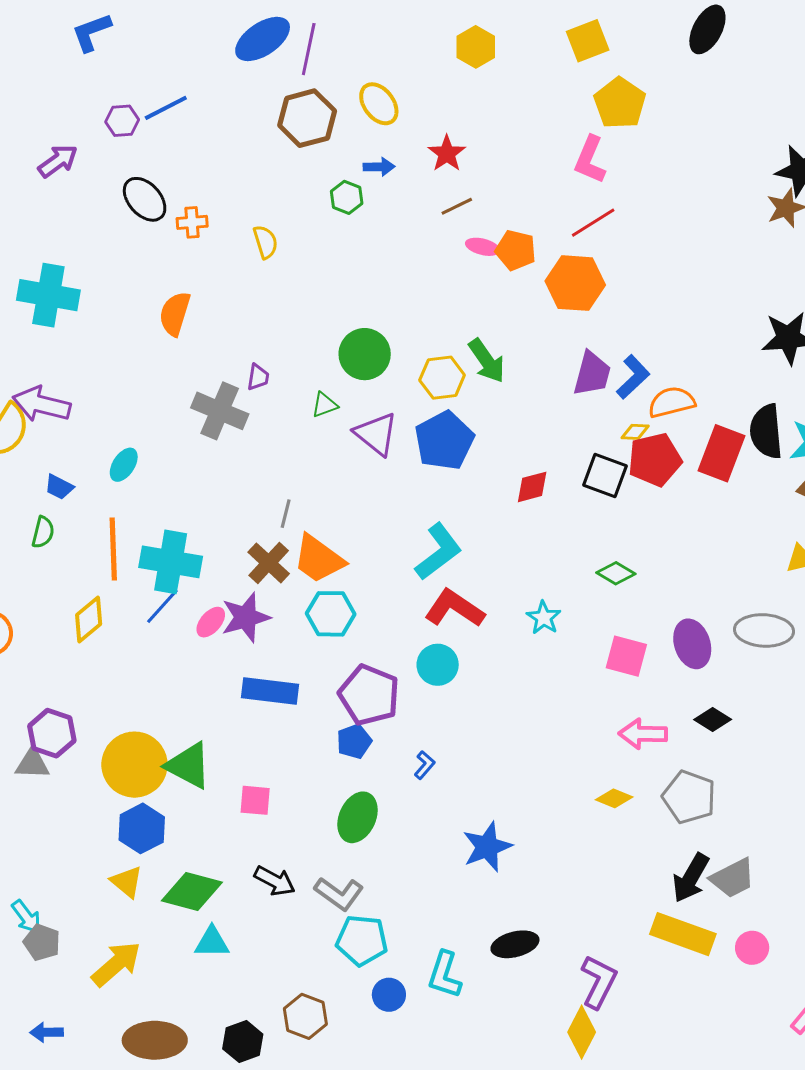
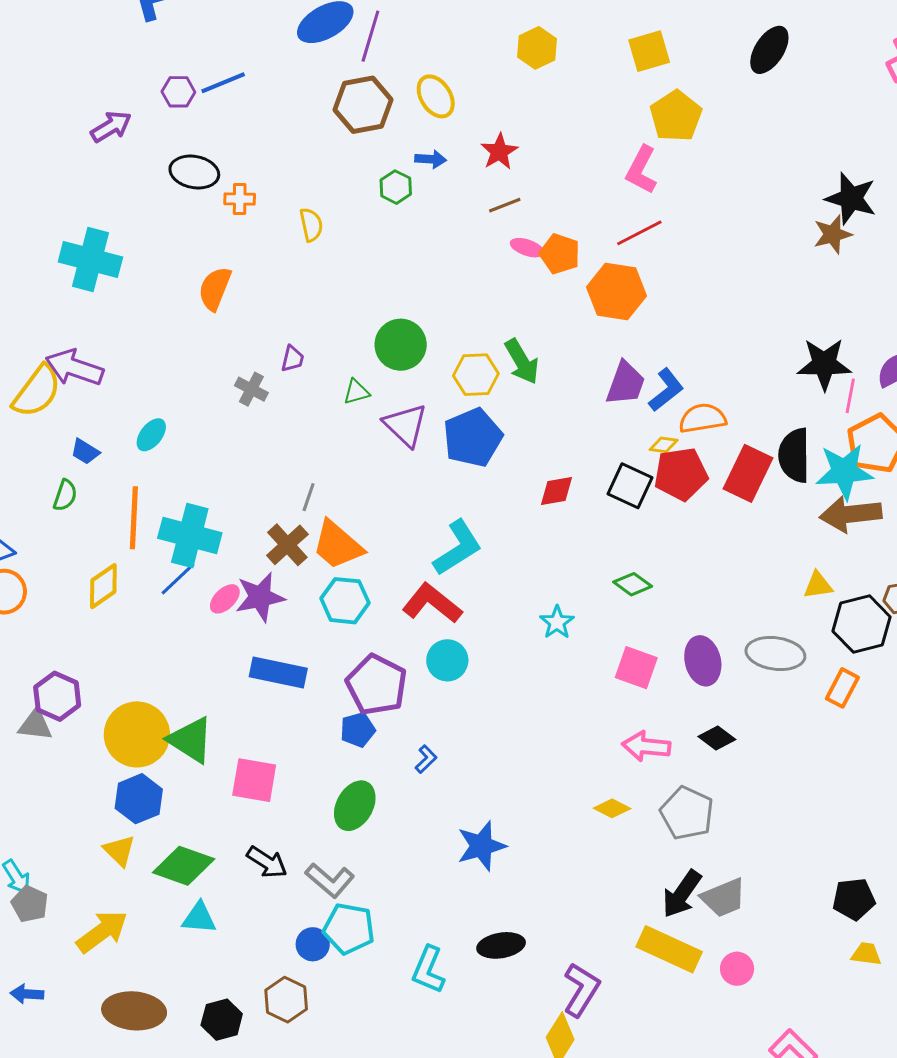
black ellipse: (145, 199) -> (194, 172), turned -42
gray cross: (220, 411) -> (251, 389), size x0.6
red L-shape: (455, 608) -> (432, 603), moved
pink square: (255, 800) -> (254, 780), size x1.4
blue circle: (389, 995) -> (313, 944), moved

